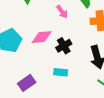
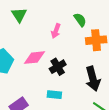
pink arrow: (62, 12) -> (56, 31), turned 56

